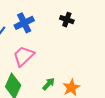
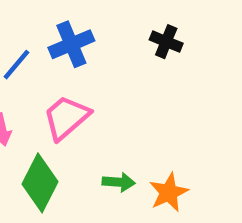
green arrow: (49, 84) -> (119, 182), turned 48

